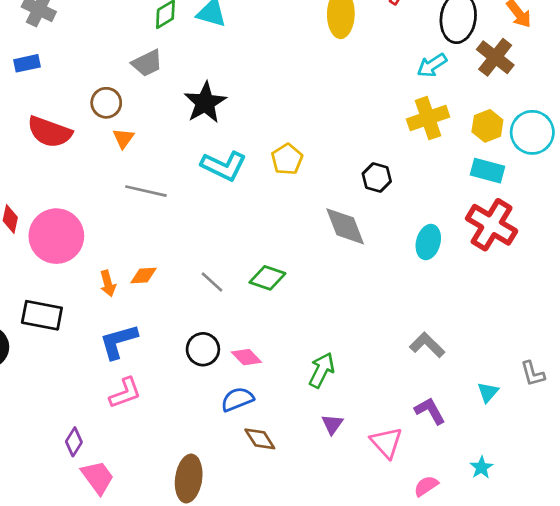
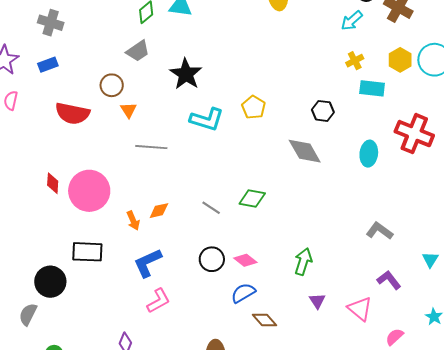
yellow cross: (428, 118) -> (355, 61), size x0.6
cyan rectangle: (488, 171) -> (372, 88), moved

